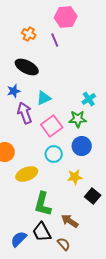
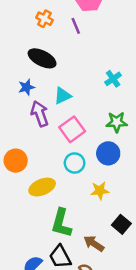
cyan cross: (89, 99) -> (113, 79), moved
green star: (78, 119) -> (117, 122), moved
black square: (93, 196) -> (121, 224), moved

